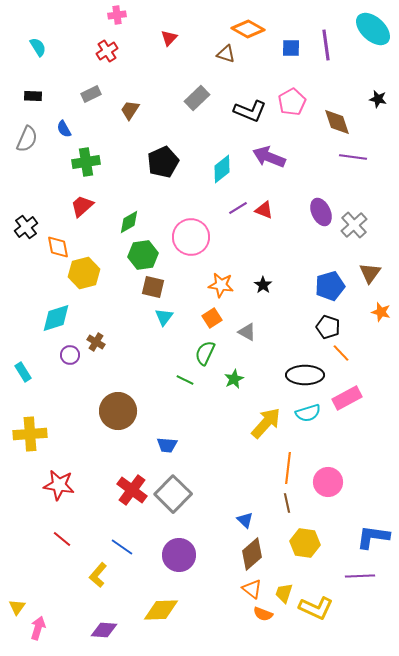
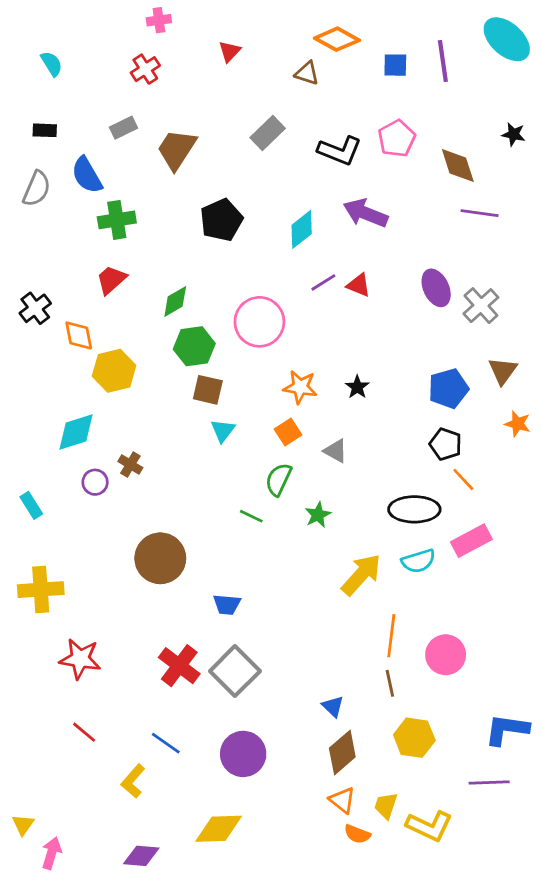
brown trapezoid: (130, 110) -> (177, 149), size x1.6
blue semicircle: (64, 129) -> (87, 175), size x1.6

